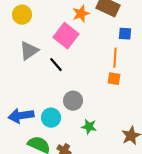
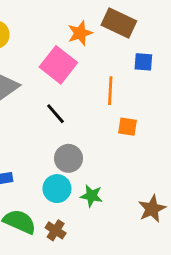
orange line: (115, 58) -> (110, 91), moved
black line: (56, 65) -> (56, 114), moved
cyan circle: (51, 118) -> (57, 189), moved

